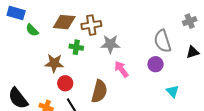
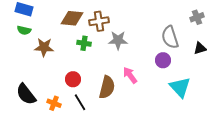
green semicircle: (32, 30) -> (24, 30), moved, turned -32
brown star: (54, 63) -> (44, 47), moved
pink arrow: (121, 69) -> (130, 75), moved
cyan triangle: (173, 91) -> (180, 87), size x1.6

